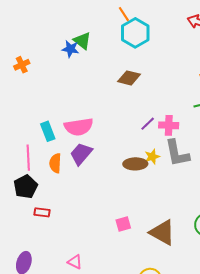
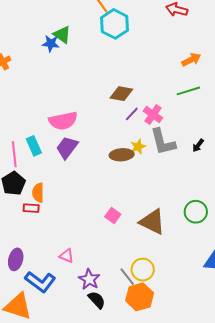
brown diamond: (129, 78) -> (121, 94), moved
pink cross: (169, 125) -> (153, 114), turned 36
cyan rectangle: (48, 131) -> (34, 146), moved
orange semicircle: (55, 163) -> (38, 193), moved
pink square: (123, 224) -> (113, 216), turned -35

